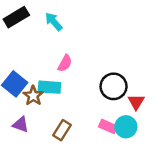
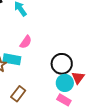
pink rectangle: (108, 126) -> (64, 100), moved
cyan circle: (126, 127) -> (65, 83), moved

